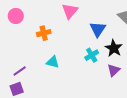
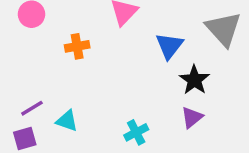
cyan cross: (92, 55) -> (136, 132), moved
cyan triangle: (53, 62) -> (67, 121), moved

